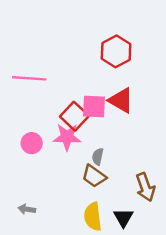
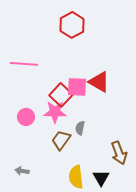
red hexagon: (116, 51) -> (72, 25), moved
brown trapezoid: (94, 176) -> (61, 140), moved, turned 90

